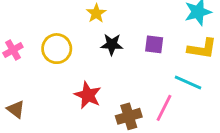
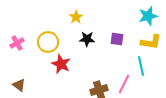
cyan line: (188, 82) -> (141, 66), turned 54
red star: (88, 95) -> (61, 64), moved

